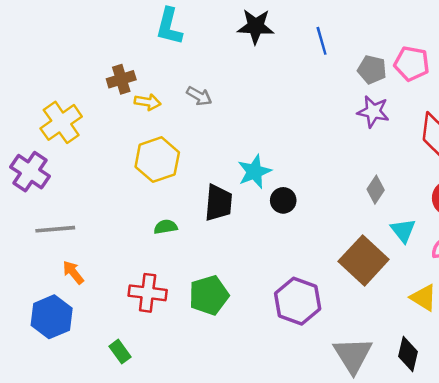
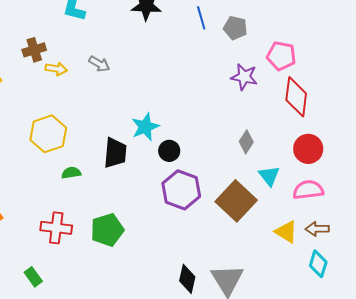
pink pentagon: (412, 64) -> (281, 56), moved
gray pentagon: (372, 70) -> (235, 28), moved
yellow hexagon: (157, 160) -> (48, 134), moved
purple hexagon: (298, 301) -> (181, 190), moved
black diamond: (408, 354) -> (187, 279), moved

